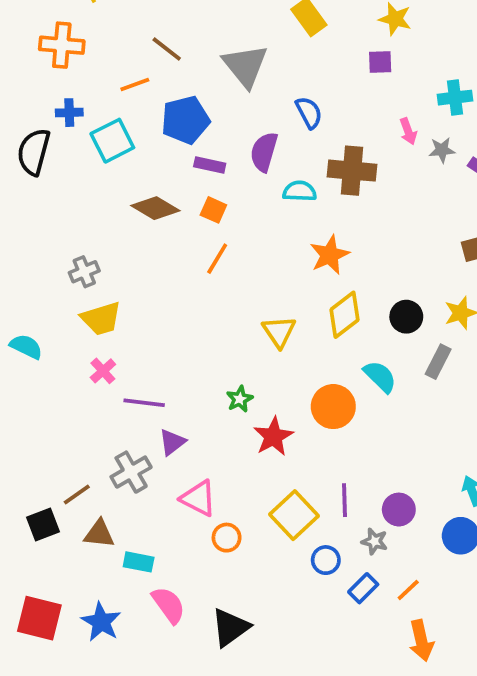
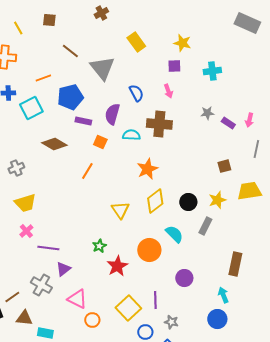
brown line: (167, 49) -> (70, 51), moved
cyan cross: (455, 98) -> (212, 71), moved
pink arrow: (408, 131) -> (168, 91), moved
orange square: (213, 210) -> (100, 142), moved
gray cross: (84, 272) -> (16, 168), moved
gray cross: (131, 472) -> (41, 285), turned -30
purple circle: (399, 510) -> (184, 278), moved

